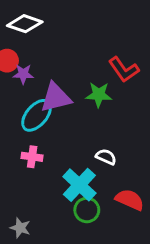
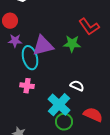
purple star: (23, 74) -> (15, 41), moved
cyan ellipse: (37, 115) -> (30, 58), turned -55

